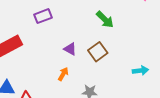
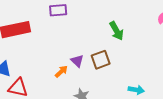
purple triangle: (70, 49) -> (77, 61), moved

